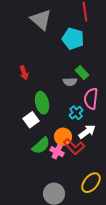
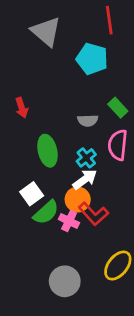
green rectangle: (82, 73) -> (118, 108), moved
cyan cross: (76, 113) -> (86, 158), moved
white square: (31, 120) -> (32, 194), moved
white arrow: (87, 132) -> (85, 179), moved

